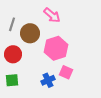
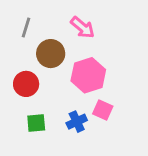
gray line: (12, 24) -> (26, 27), moved
green square: (12, 80) -> (36, 123), moved

